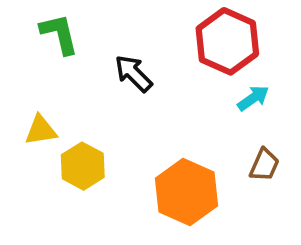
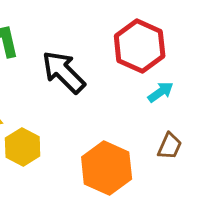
black arrow: (133, 73) -> (64, 72), size x1.4

